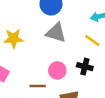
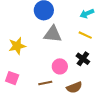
black cross: (85, 67) -> (83, 59), turned 32

